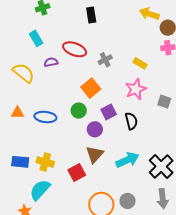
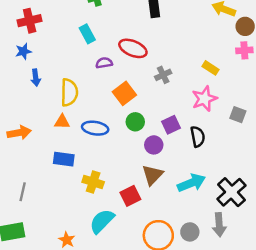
gray cross: (105, 60) -> (163, 75), moved
yellow semicircle: (23, 73) -> (69, 92), moved, turned 50
orange square: (91, 88) -> (124, 93), moved
blue rectangle: (20, 162) -> (64, 159), moved
cyan semicircle: (40, 190) -> (102, 221), moved
gray arrow: (163, 199) -> (219, 225), moved

